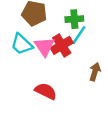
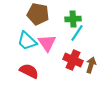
red cross: (62, 45) -> (73, 60), moved, turned -36
red semicircle: (46, 91) -> (29, 71), moved

